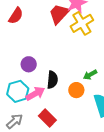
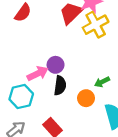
purple circle: (29, 64) -> (56, 65), moved
pink arrow: (35, 94) -> (38, 74), moved

